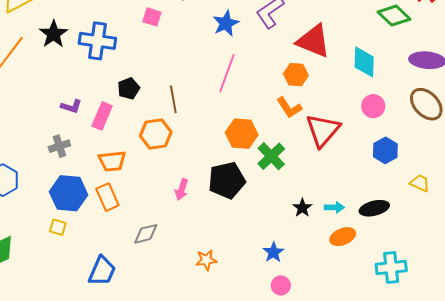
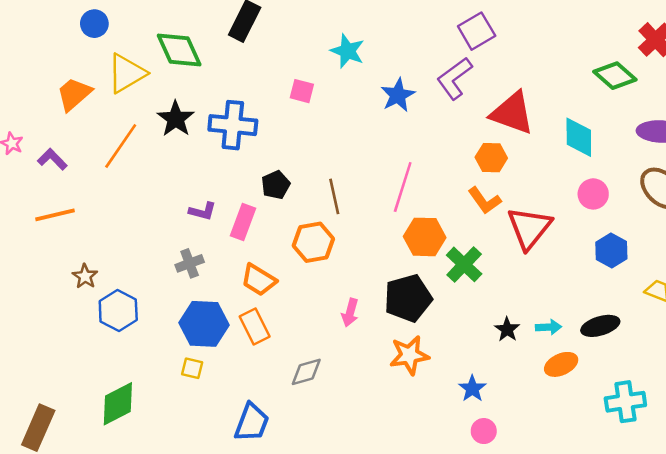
pink line: (227, 73) -> (403, 187), moved
orange trapezoid: (112, 161) -> (259, 280), turned 40
orange star: (206, 260) -> (409, 355), moved, size x1.4

